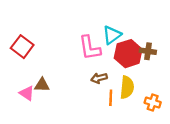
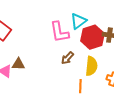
brown arrow: (99, 78) -> (67, 58), turned -32
orange line: (111, 98) -> (80, 86), moved

